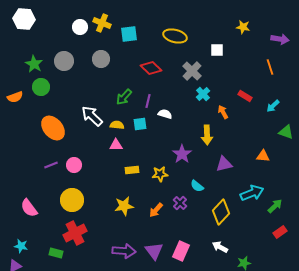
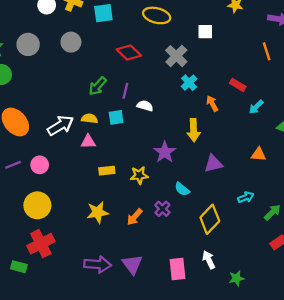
cyan arrow: (273, 106) -> (256, 107), moved
white arrow: (92, 116) -> (61, 125), moved, turned 105
cyan arrow: (252, 193) -> (246, 197), size x0.6
white arrow: (220, 247) -> (209, 260), turned 35
pink rectangle: (181, 251) -> (177, 269), moved, turned -30

